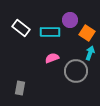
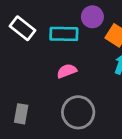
gray circle: (76, 71) -> (78, 112), moved

